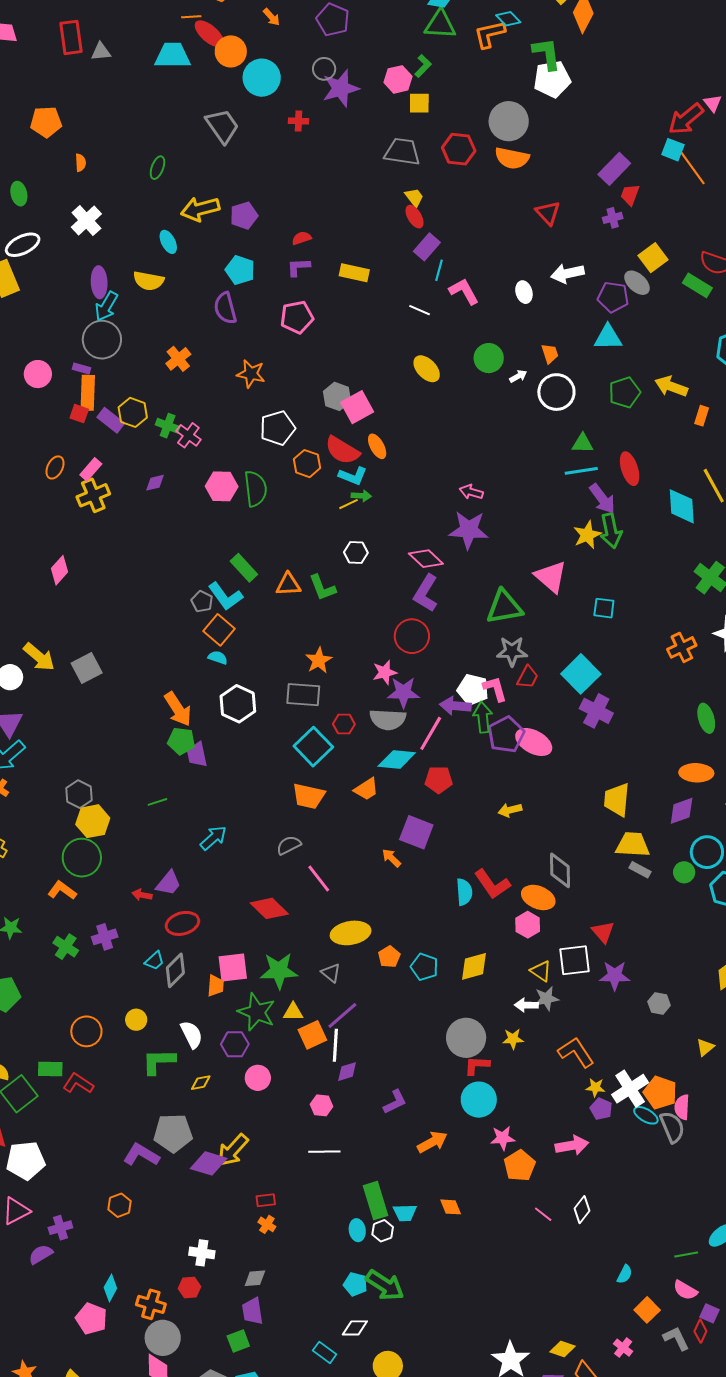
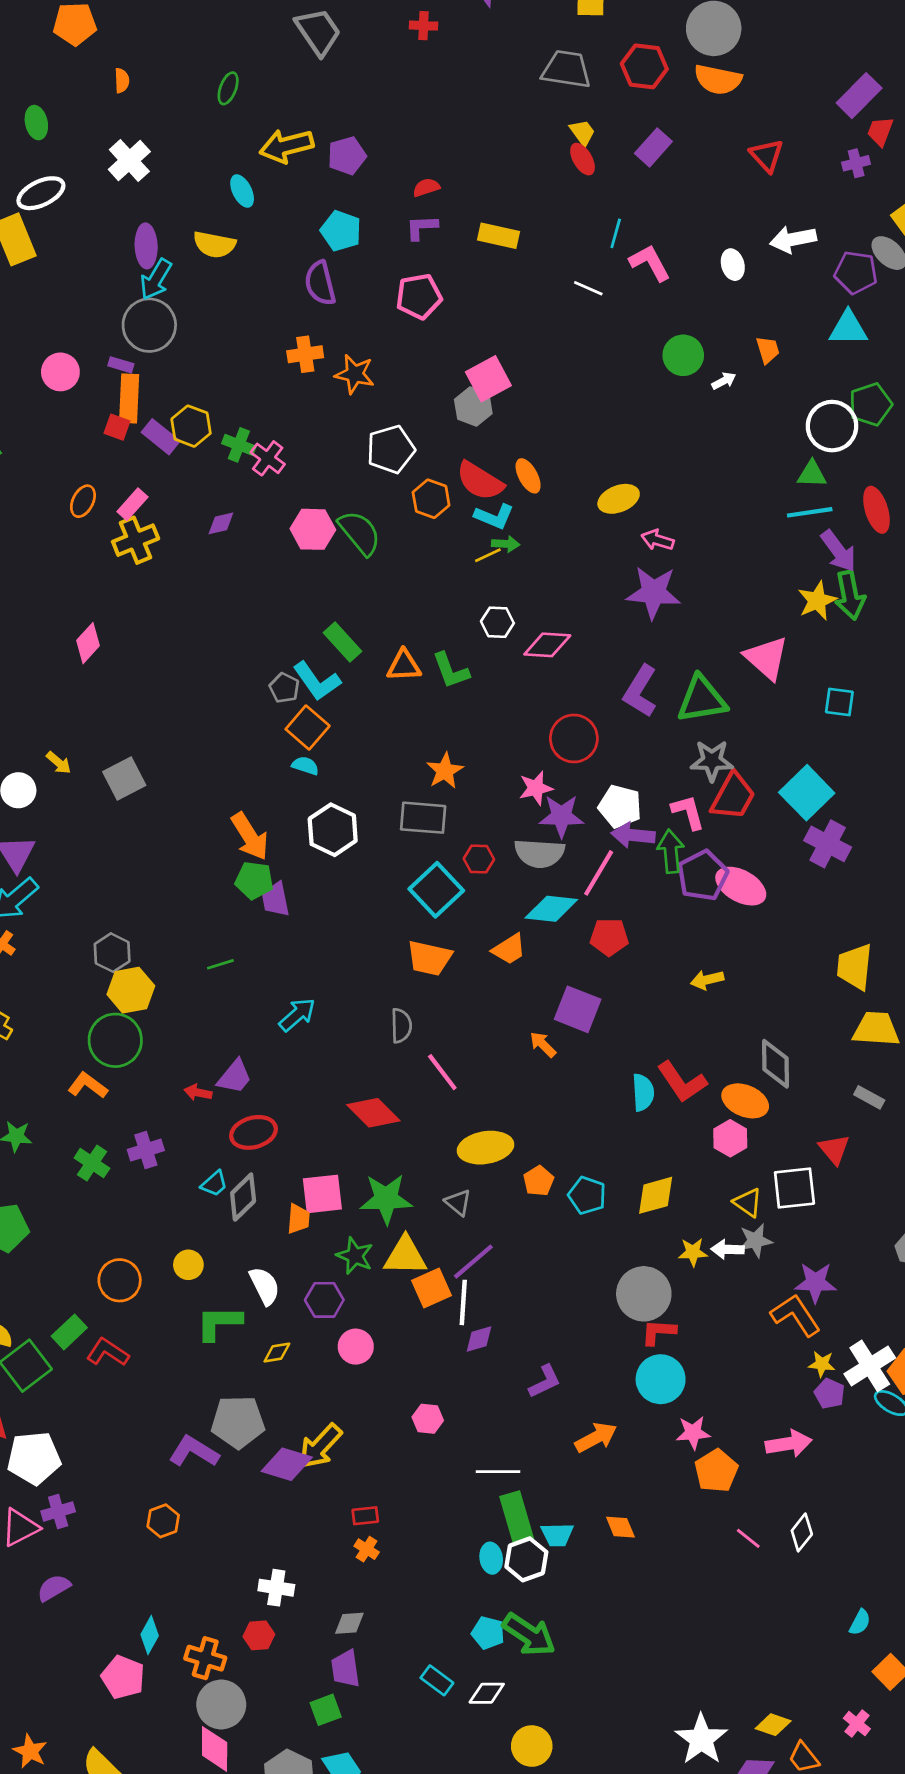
purple rectangle: (427, 247) -> (653, 147), moved
orange cross: (178, 359) -> (305, 354), moved, turned 30
yellow ellipse: (427, 369) -> (619, 499), moved, turned -68
white circle: (556, 392) -> (832, 426), moved
pink square: (357, 407) -> (488, 379), moved
green semicircle: (256, 489) -> (360, 533), turned -33
pink diamond: (426, 559) -> (547, 645), moved, turned -40
purple L-shape: (426, 593) -> (640, 691), moved
yellow arrow: (39, 657) -> (59, 763), size x0.6
red trapezoid: (528, 677) -> (733, 796), size x1.5
white pentagon: (473, 690) -> (620, 806), moved
gray semicircle: (289, 845) -> (401, 1026), turned 115
gray rectangle: (640, 870) -> (869, 1097), moved
purple star: (615, 976) -> (815, 1282), moved
green star: (257, 1012) -> (355, 1256), size x0.7
yellow triangle: (293, 1012) -> (405, 1256), size x1.6
yellow star: (513, 1039) -> (693, 1252), moved
green rectangle: (50, 1069) -> (69, 1332), turned -45
pink hexagon: (321, 1105) -> (428, 1419), moved
white line: (324, 1152) -> (498, 1472), moved
purple cross: (60, 1228) -> (58, 1511), moved
white hexagon: (383, 1231) -> (526, 1559), size x1.4
cyan rectangle: (325, 1352) -> (437, 1680), moved

